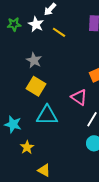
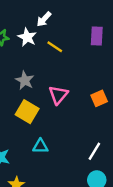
pink triangle: (79, 97) -> (58, 95), moved, turned 36
cyan triangle: (47, 115) -> (40, 146), size x0.6

